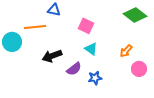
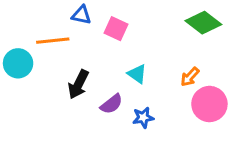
pink square: (86, 26) -> (116, 29), moved
black arrow: (52, 56) -> (78, 84), turned -42
pink circle: (139, 69) -> (209, 104), size x1.5

